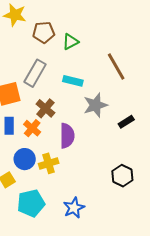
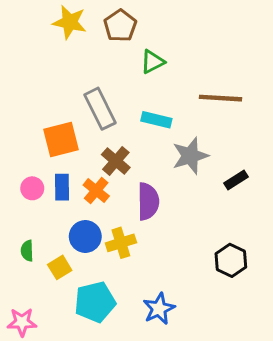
brown pentagon: (44, 32) -> (120, 26), moved, turned -30
brown line: (116, 66) -> (221, 98), turned -56
gray rectangle: (35, 73) -> (100, 109), turned -56

